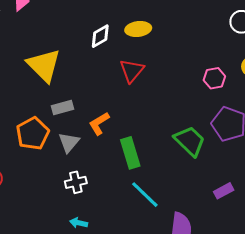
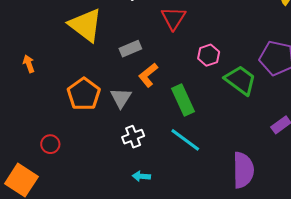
pink hexagon: (214, 78) -> (209, 55), moved
gray rectangle: (63, 108) -> (130, 49), moved
cyan line: (145, 195) -> (185, 140), moved

